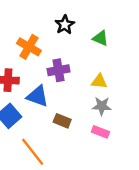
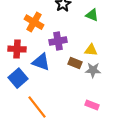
brown rectangle: (62, 121) -> (75, 63), moved
pink rectangle: (100, 132) -> (92, 105), moved

